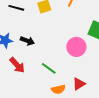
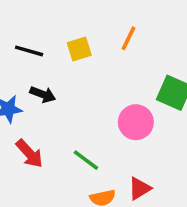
black arrow: (27, 41) -> (43, 94), moved

